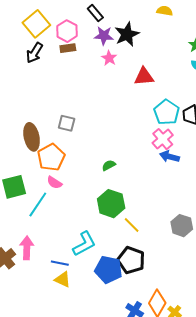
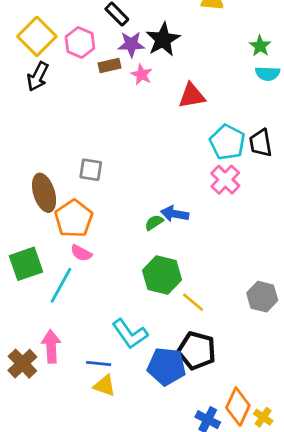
brown rectangle: (68, 48) -> (109, 65), moved
blue arrow: (169, 157) -> (175, 214), moved
cyan L-shape: (84, 244) -> (130, 334), turned 88

